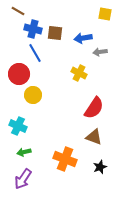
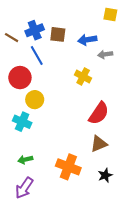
brown line: (18, 11) -> (12, 38), moved
blue cross: (33, 29) -> (35, 30), turned -36
cyan cross: (18, 126) -> (22, 122), moved
brown triangle: (94, 137) -> (99, 144), turned -42

